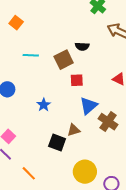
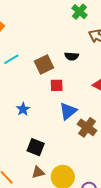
black semicircle: (82, 46) -> (72, 56), moved
cyan line: (31, 55) -> (11, 59), turned -35
brown triangle: (74, 130) -> (38, 172), moved

